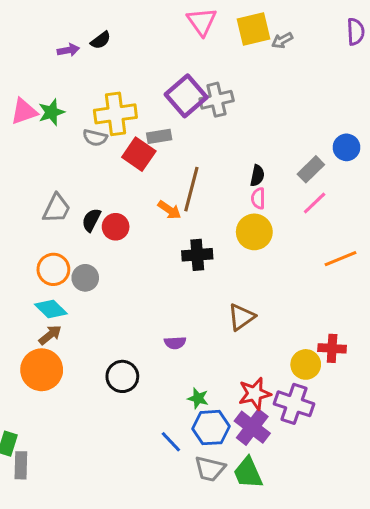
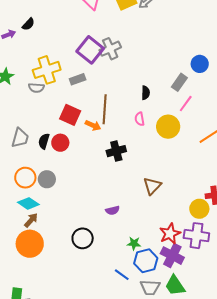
red square: (139, 154) -> (70, 115), moved
pink semicircle: (258, 198) -> (140, 119), moved
yellow circle: (254, 232) -> (168, 127), moved

